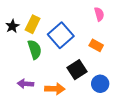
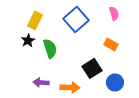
yellow rectangle: (33, 24) -> (35, 20), moved
black star: (12, 26) -> (28, 40), moved
blue square: (61, 35) -> (76, 19), moved

